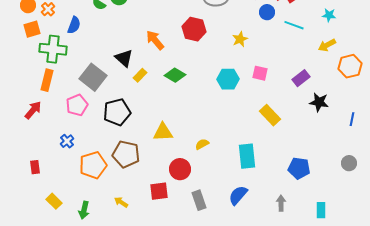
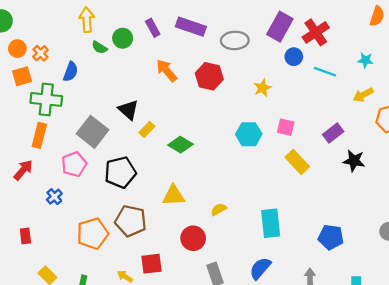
orange arrow: (155, 40) -> (167, 71), moved
green diamond: (175, 75) -> (180, 145), moved
yellow rectangle: (270, 115) -> (297, 162), moved
blue cross: (67, 141) -> (54, 197), moved
red square: (159, 191) -> (152, 264), moved

